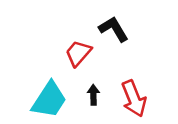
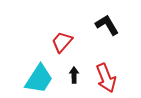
black L-shape: (114, 29) -> (107, 25), moved

